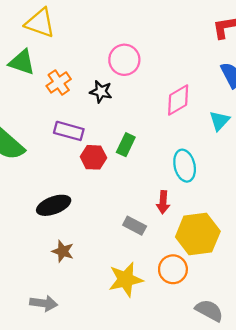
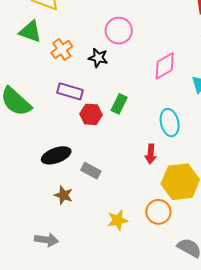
gray rectangle: (135, 226) -> (91, 171), moved
yellow star: (126, 280) -> (118, 220), size x0.7

